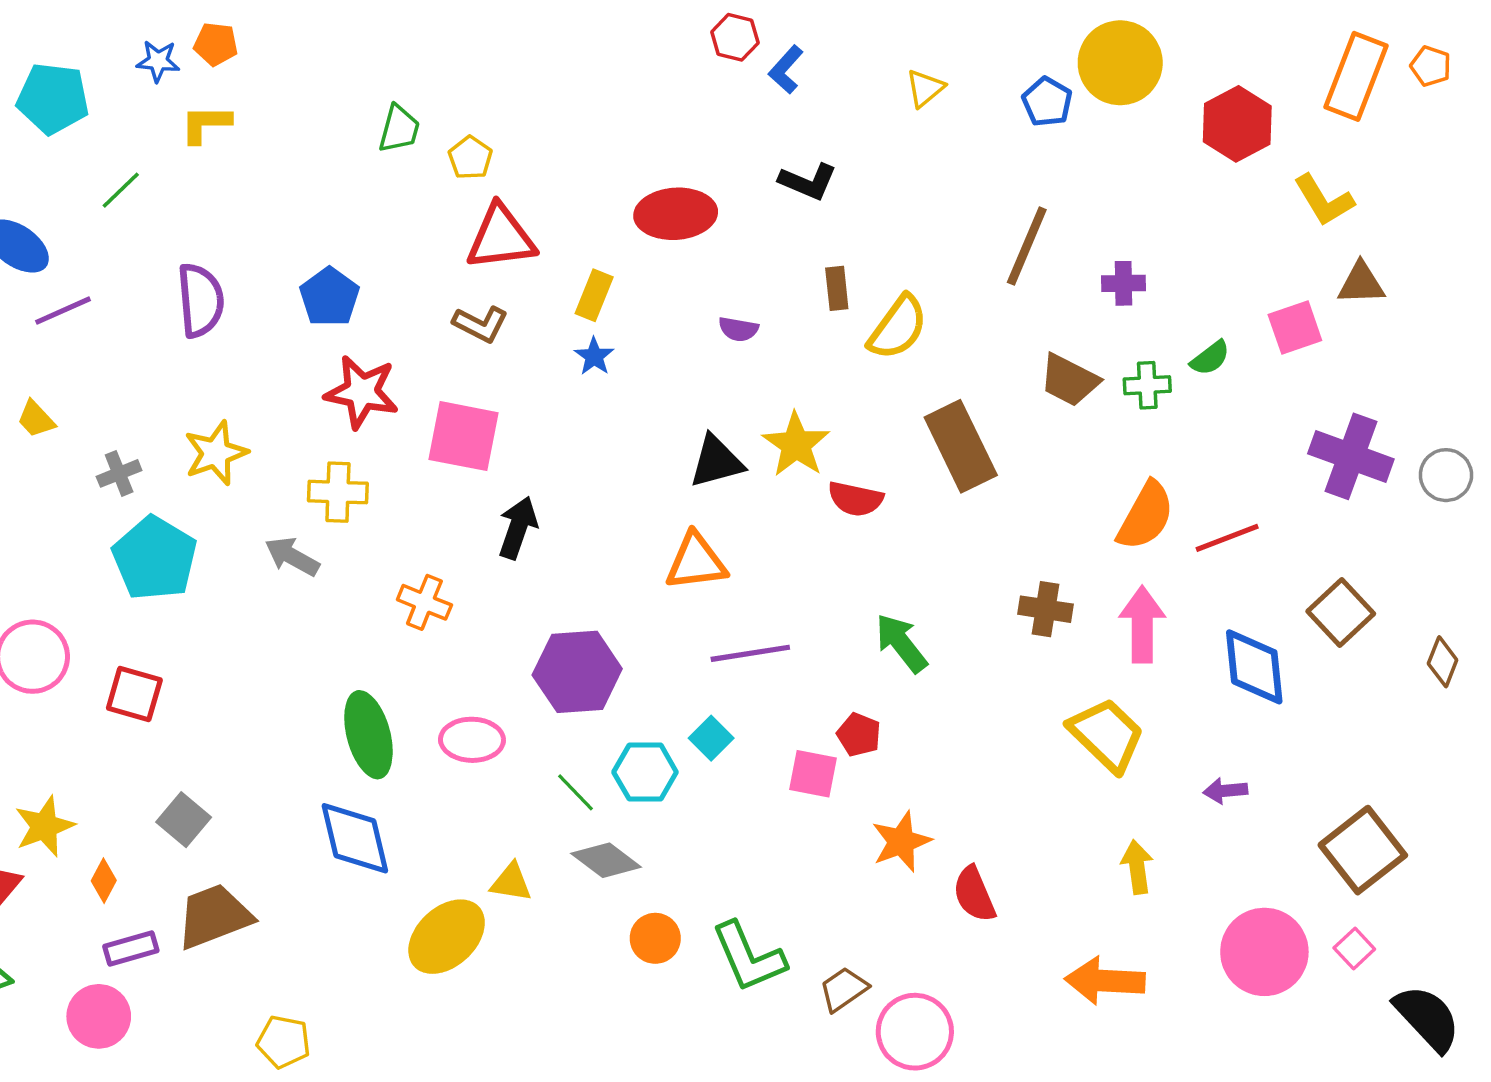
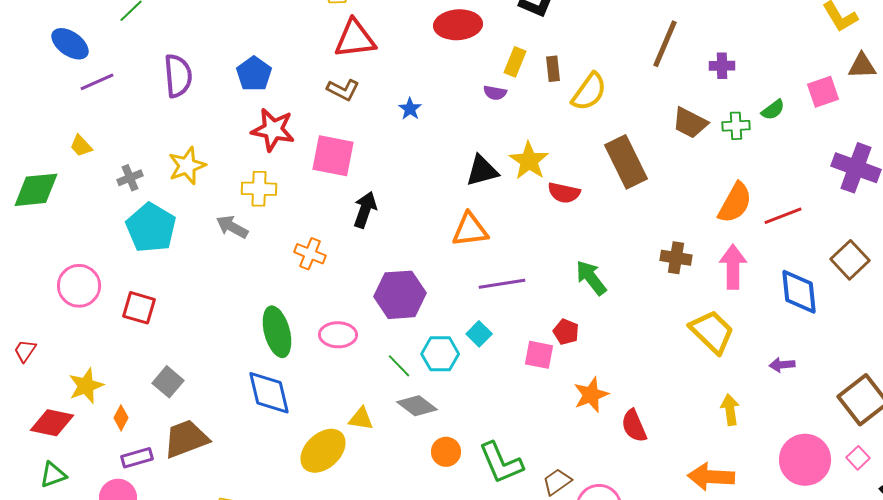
yellow rectangle: (594, 295) -> (515, 62), moved

